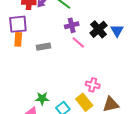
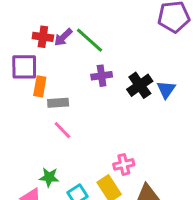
orange rectangle: (18, 39) -> (40, 86), moved
pink line: (78, 42) -> (62, 130), moved
pink cross: (93, 85) -> (124, 164), turned -32

